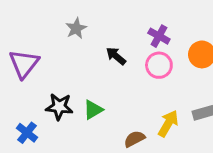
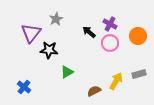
black arrow: (116, 56) -> (89, 32), moved
purple triangle: (24, 64) -> (31, 33), moved
black star: (59, 107) -> (49, 50), moved

